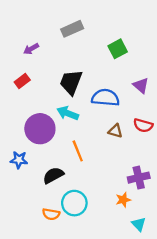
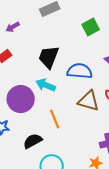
brown triangle: (115, 131) -> (89, 101), size x1.6

